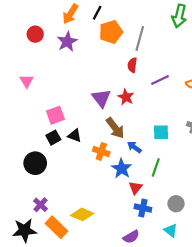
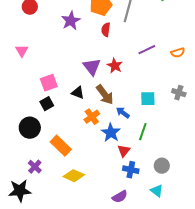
purple star: (67, 42) -> (71, 21), moved
red semicircle: (132, 65) -> (106, 30), moved
black triangle: (75, 135) -> (78, 93), moved
orange cross: (101, 151) -> (92, 117), turned 35
orange rectangle: (57, 227) -> (61, 146), moved

